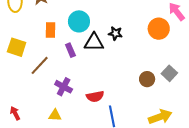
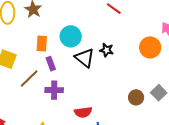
black triangle: (94, 42) -> (85, 58), turned 35
purple rectangle: (70, 50) -> (51, 64), moved
purple cross: (64, 87) -> (54, 90), moved, turned -30

